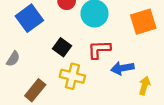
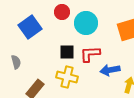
black square: (62, 47) -> (67, 52), moved, turned -35
gray semicircle: (13, 59) -> (16, 62), turned -48

